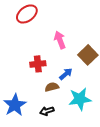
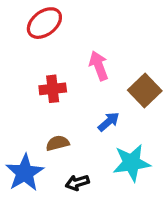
red cross: (38, 64) -> (53, 89), moved
brown semicircle: (52, 87) -> (58, 143), moved

